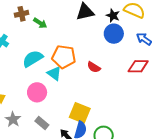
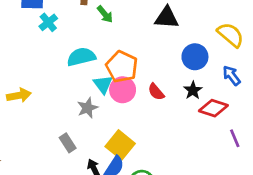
black star: (113, 16) -> (193, 90), moved
pink circle: (37, 92) -> (123, 90), moved
gray star: (13, 119) -> (88, 108), moved

